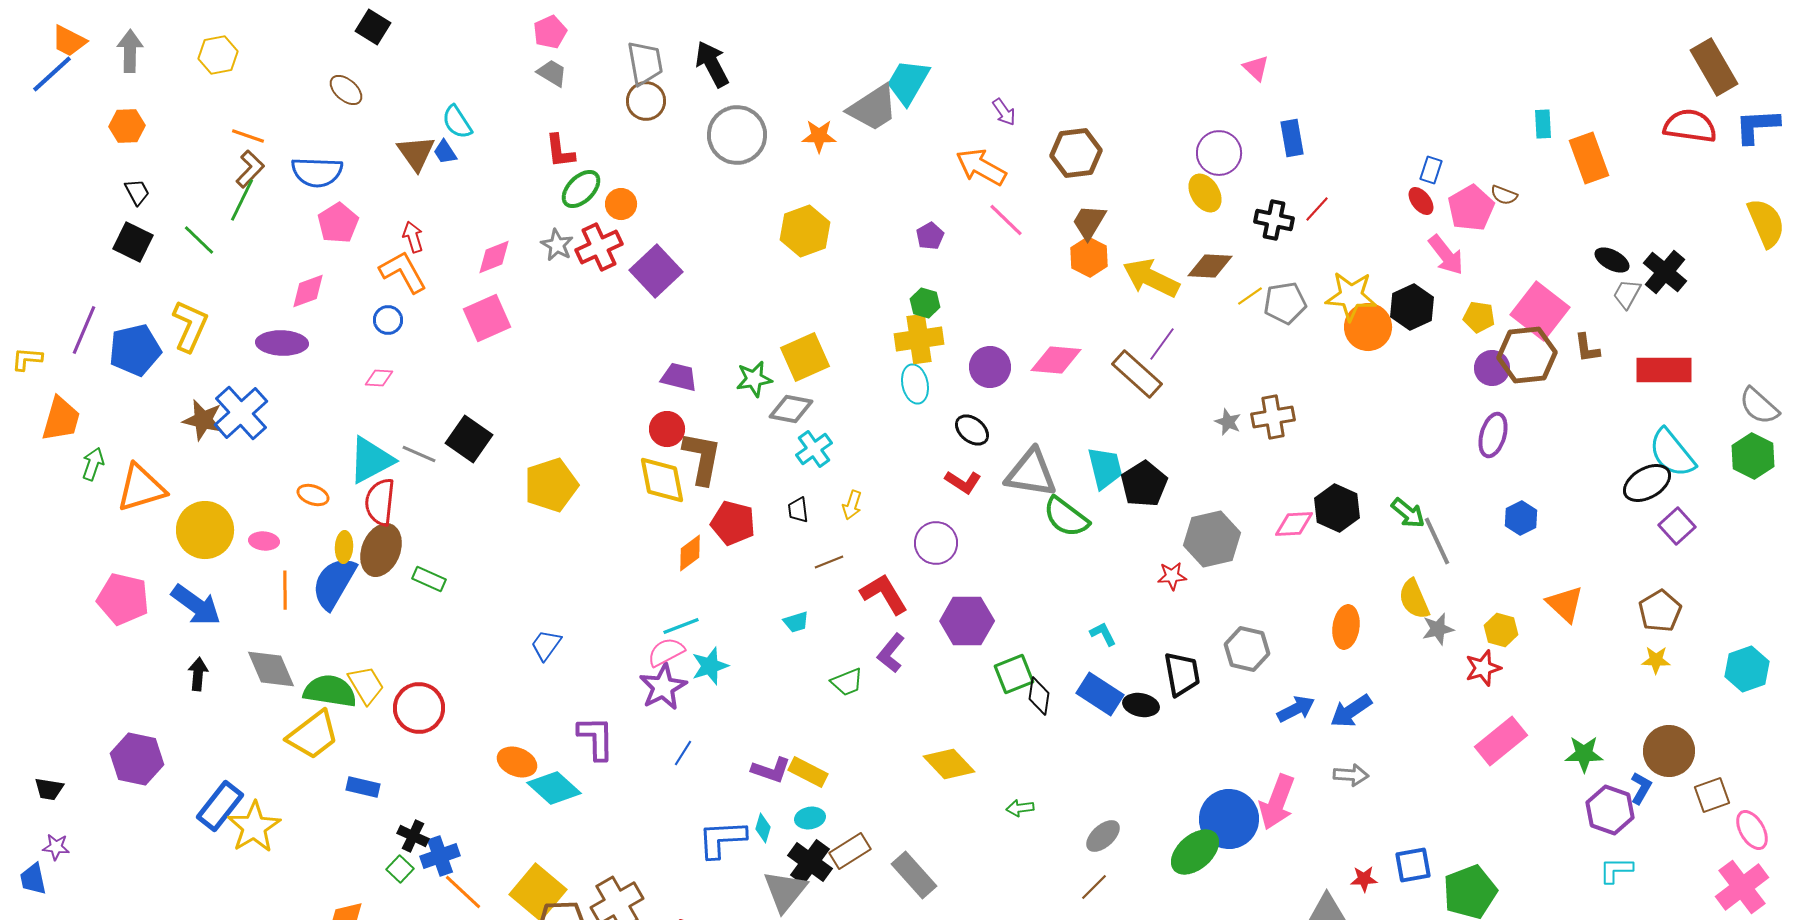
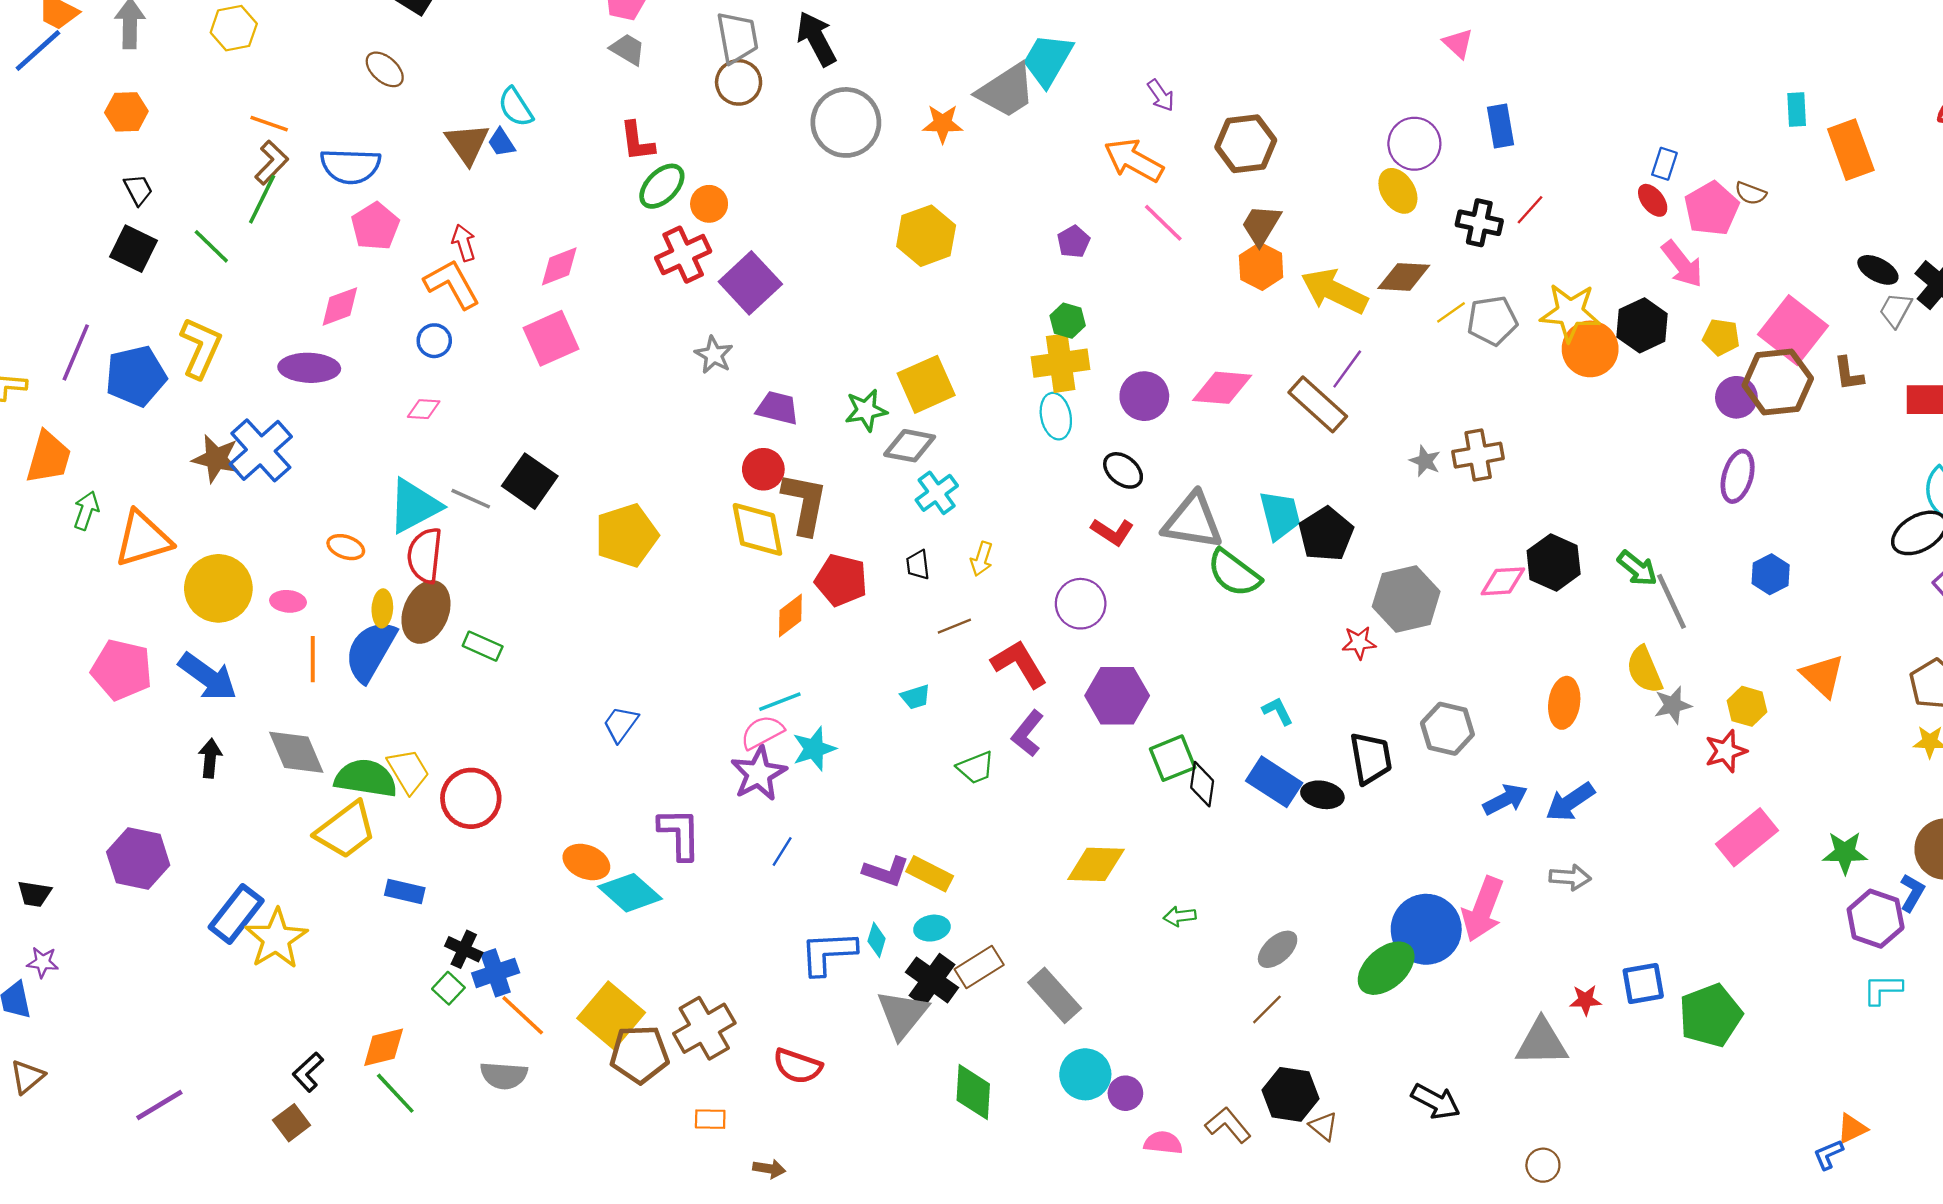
gray star: (557, 245) -> (714, 355), moved
yellow diamond: (949, 764) -> (1096, 864), turned -45

